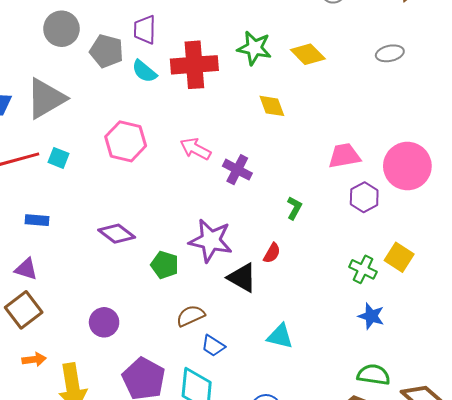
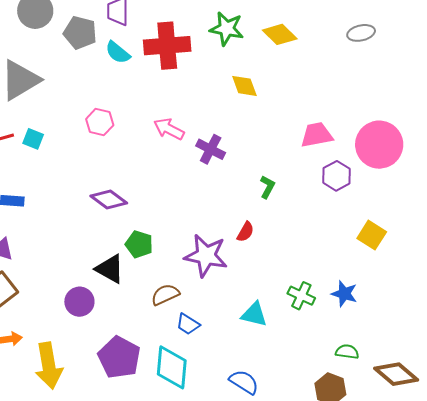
pink hexagon: (126, 141) -> (100, 122), size x0.7
purple diamond: (117, 234) -> (109, 200), moved
purple star: (211, 241) -> (206, 256), moved
green cross: (363, 269) -> (301, 296), moved
black triangle: (242, 278) -> (110, 269), moved
green semicircle: (374, 375) -> (347, 352), size x0.7

